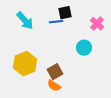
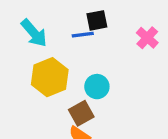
cyan circle: (84, 48) -> (97, 87), moved
yellow hexagon: (25, 64) -> (50, 77), moved

